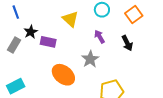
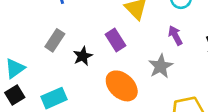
black star: (31, 32) -> (83, 56), moved
purple rectangle: (48, 42) -> (116, 40), moved, turned 42

